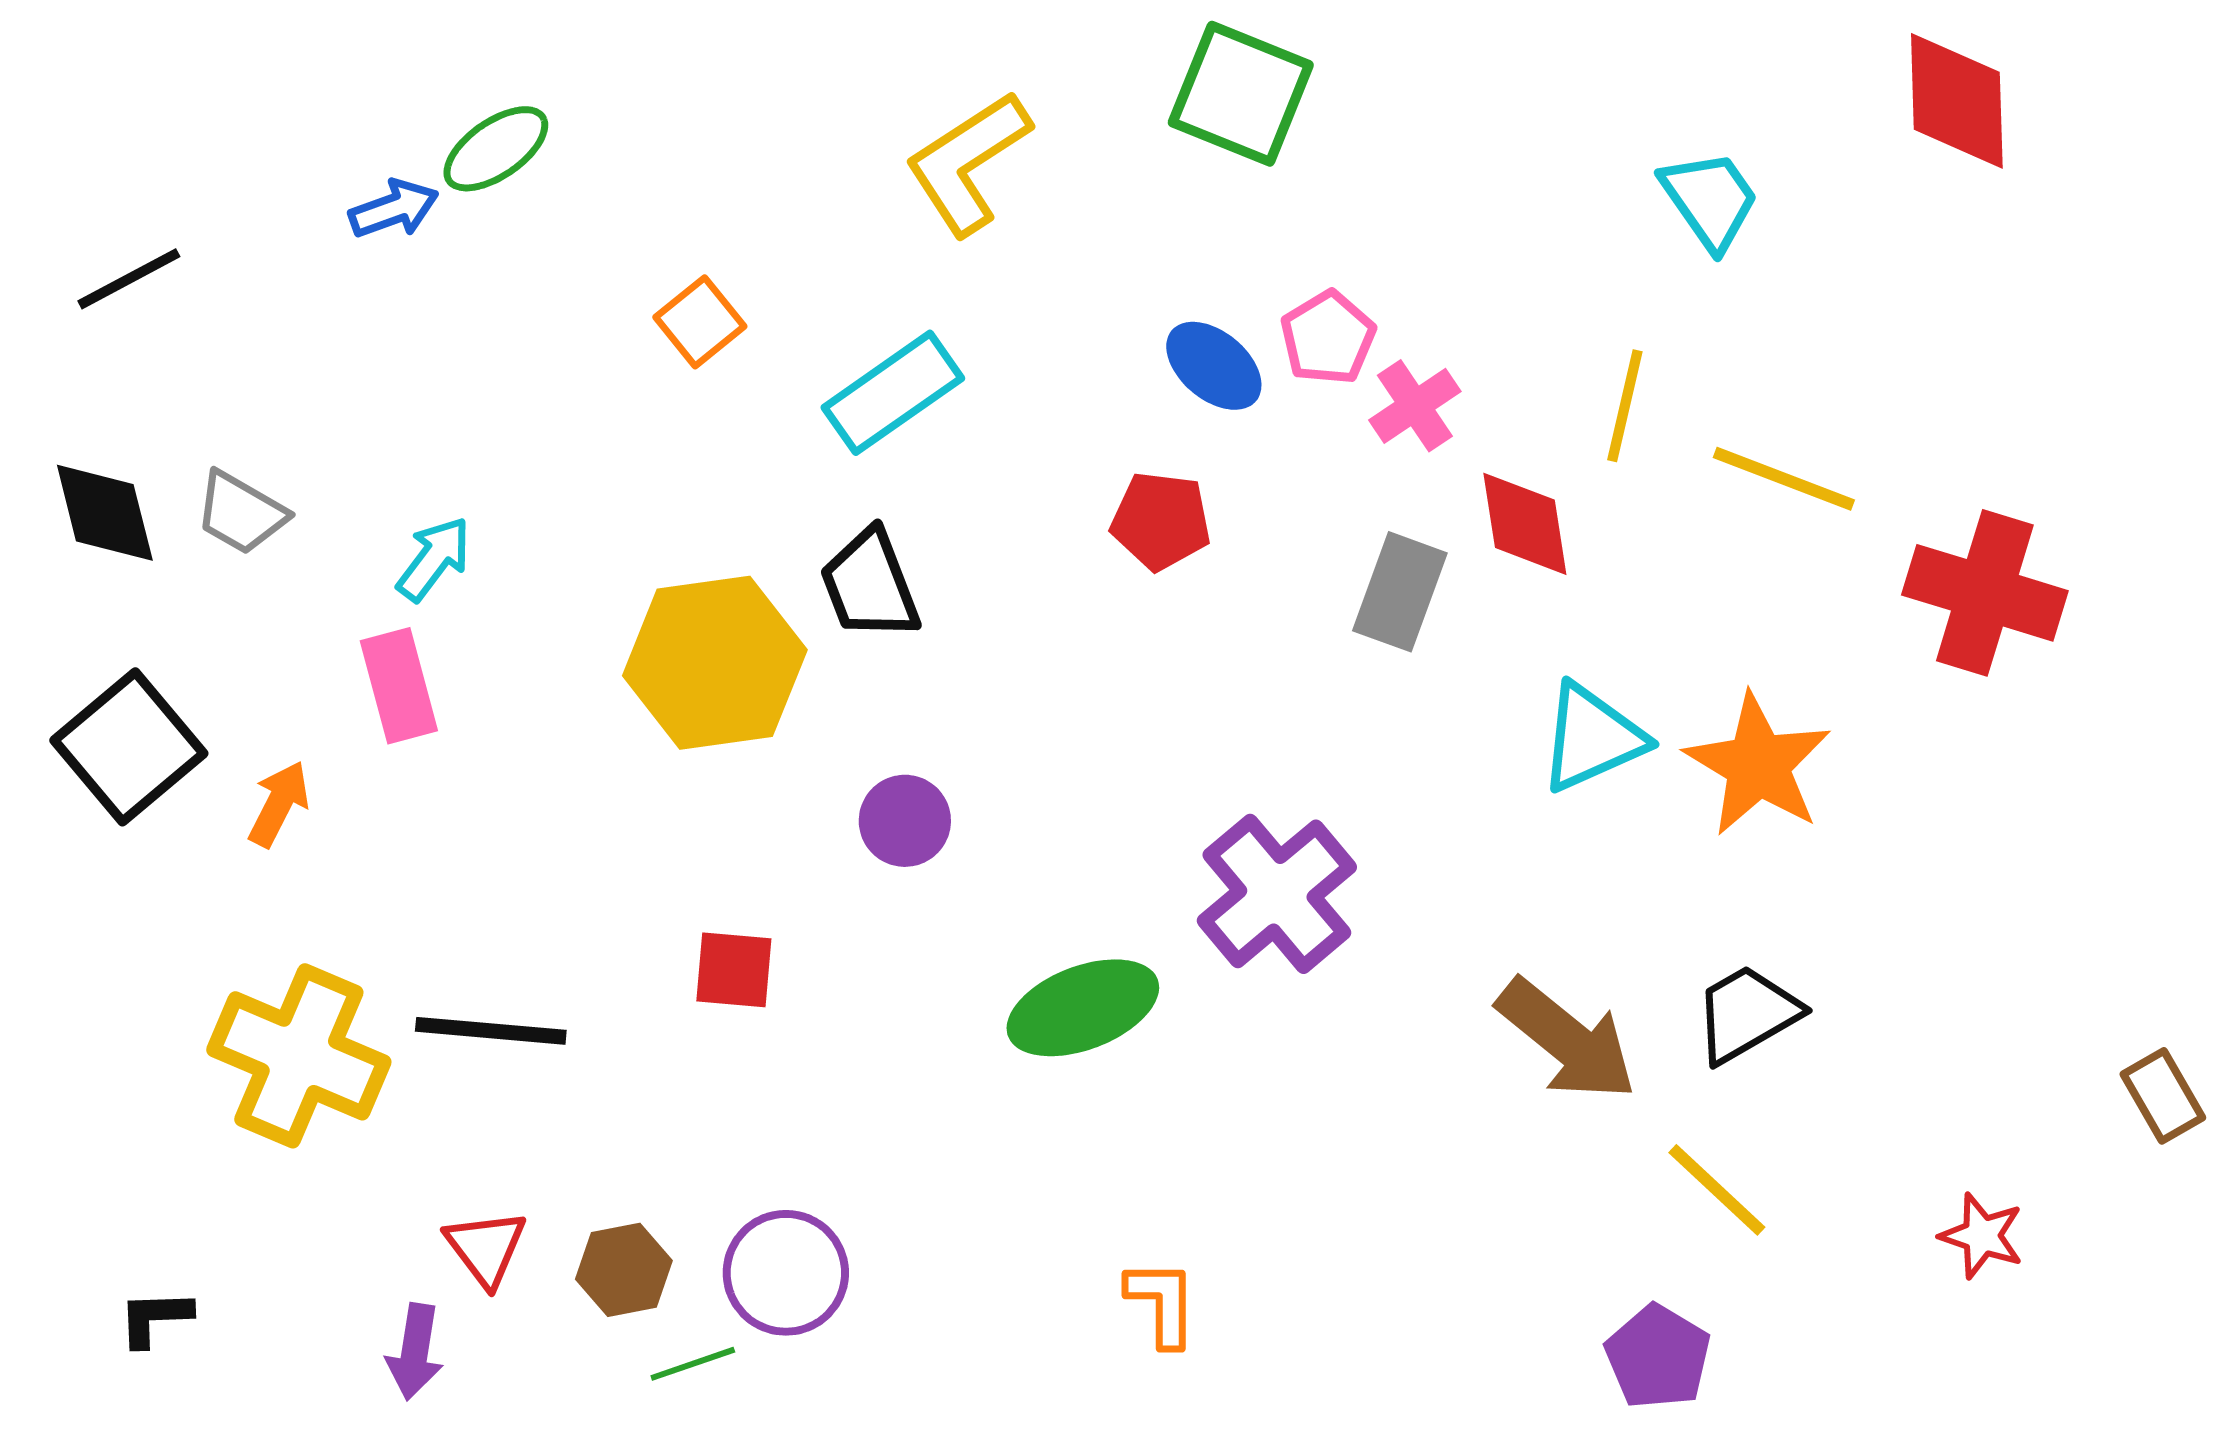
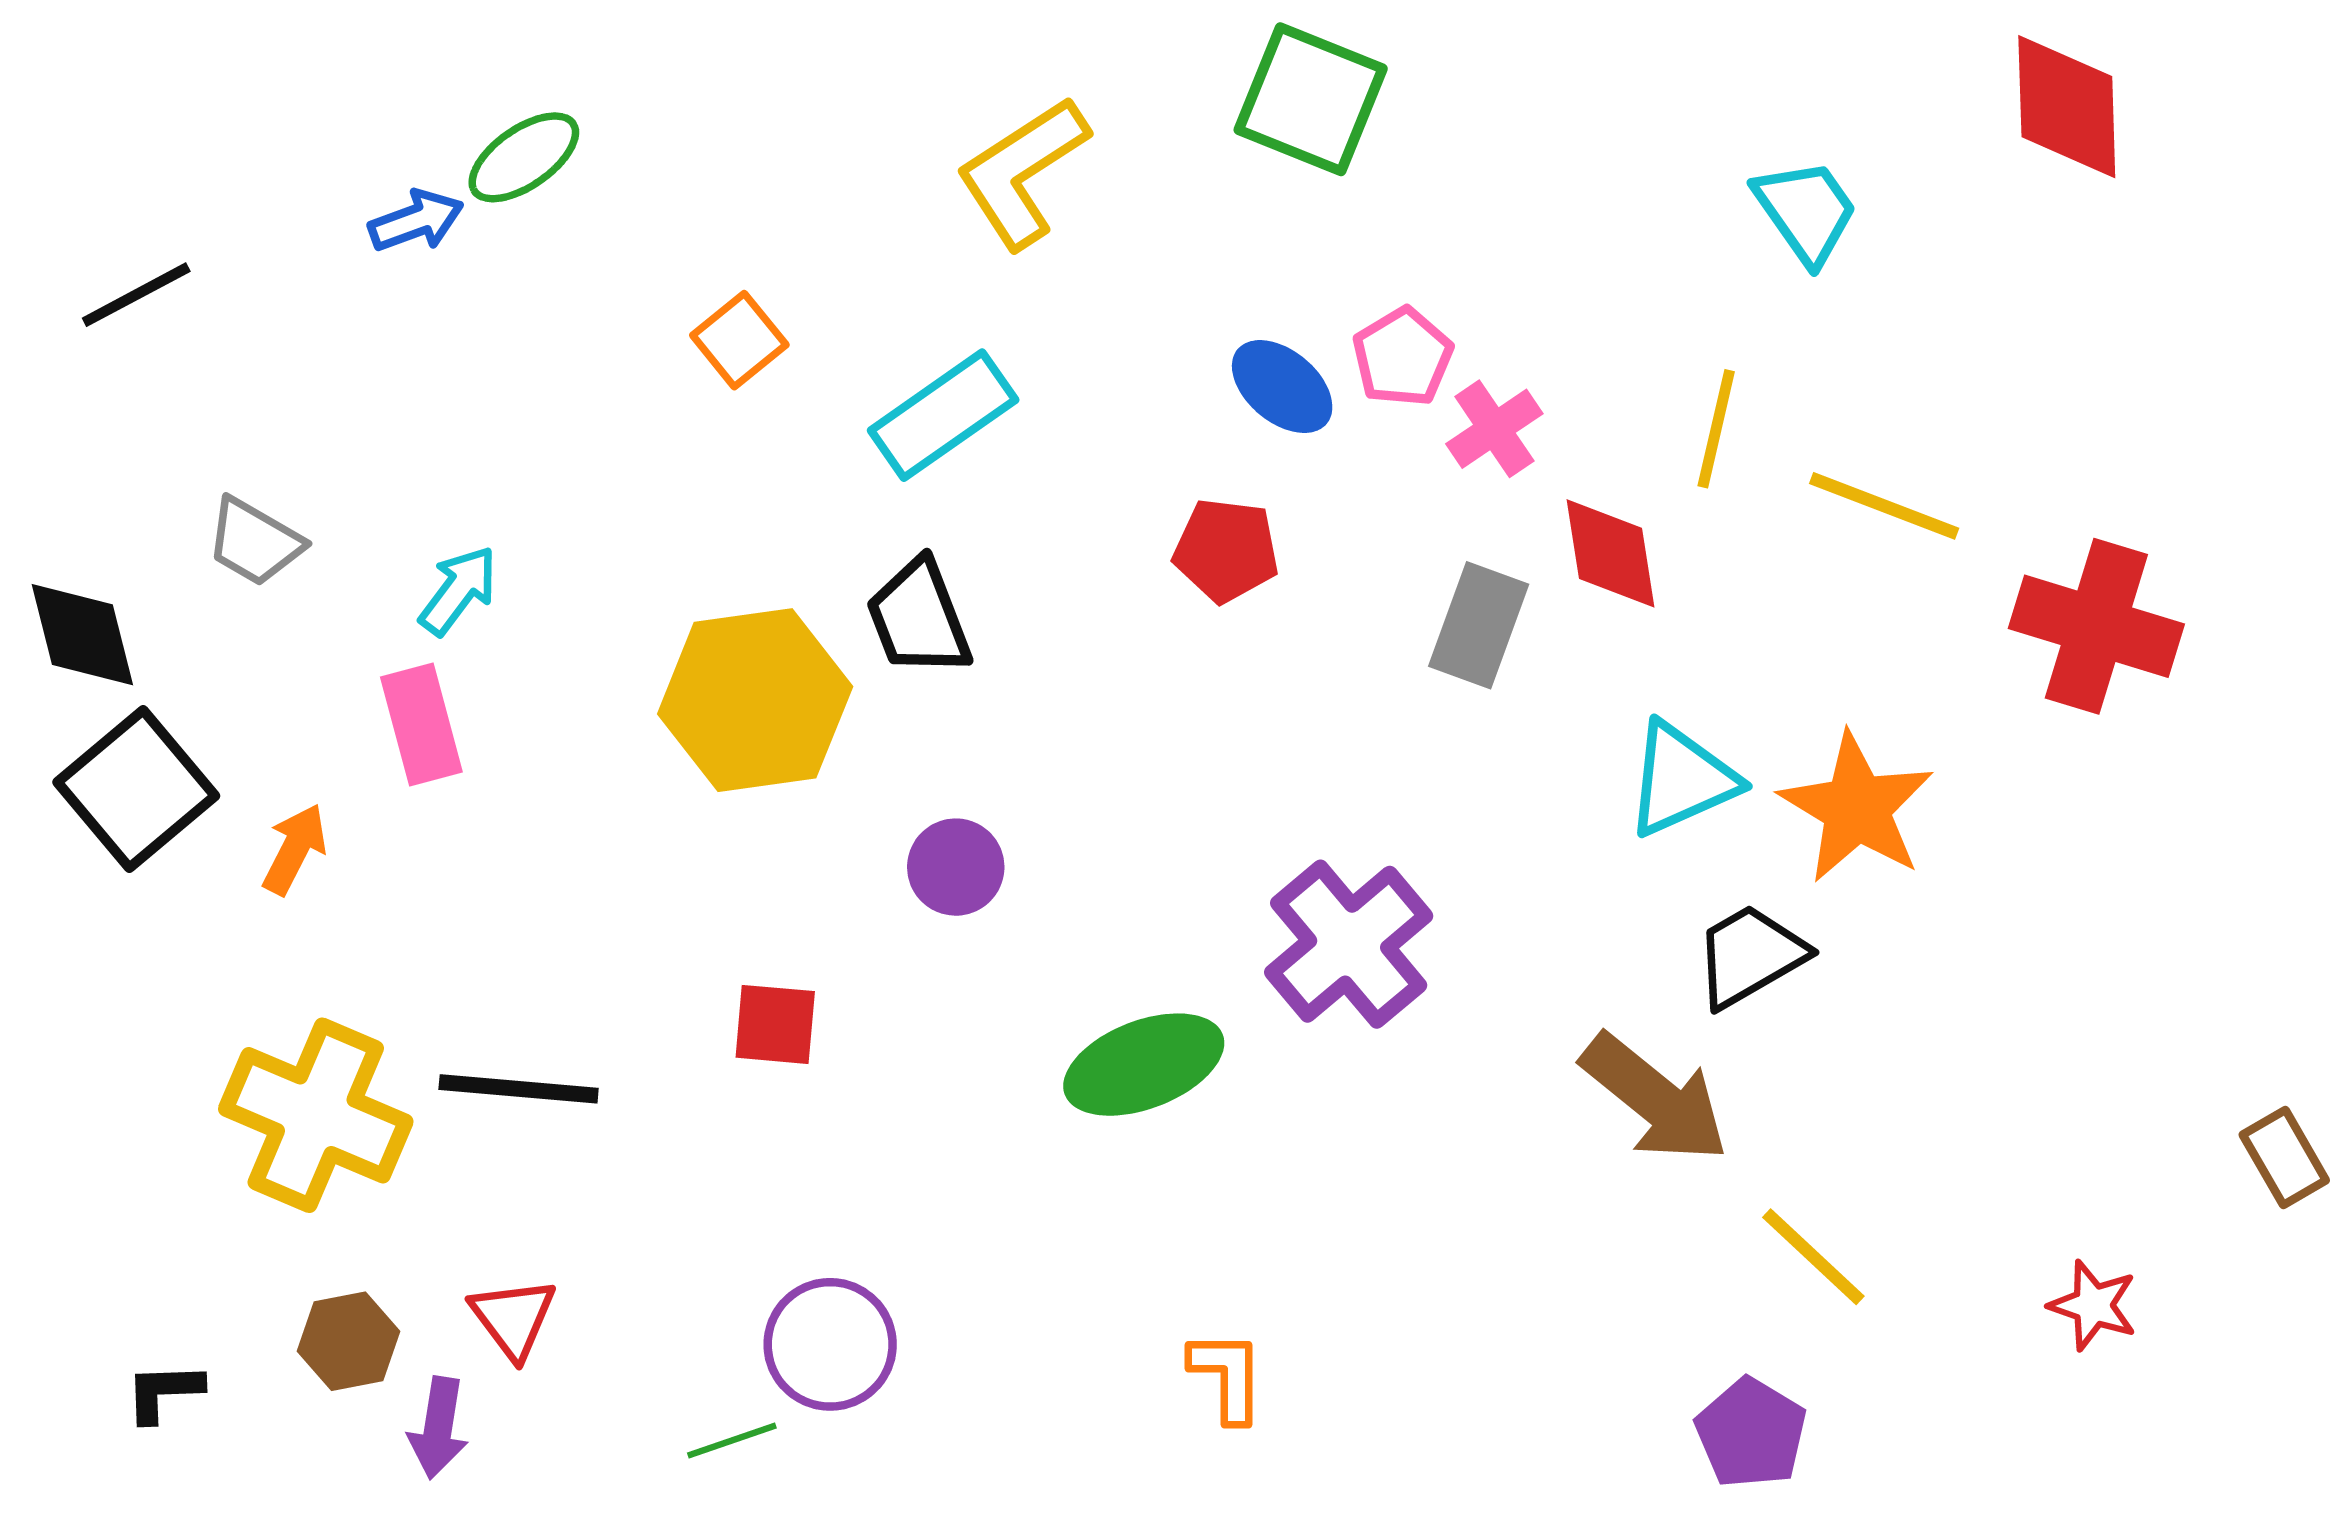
black diamond: (105, 513) -> (82, 635), moved
black trapezoid: (1747, 1014) -> (1750, 956), moved
brown hexagon: (624, 1270) -> (349, 1341), moved

